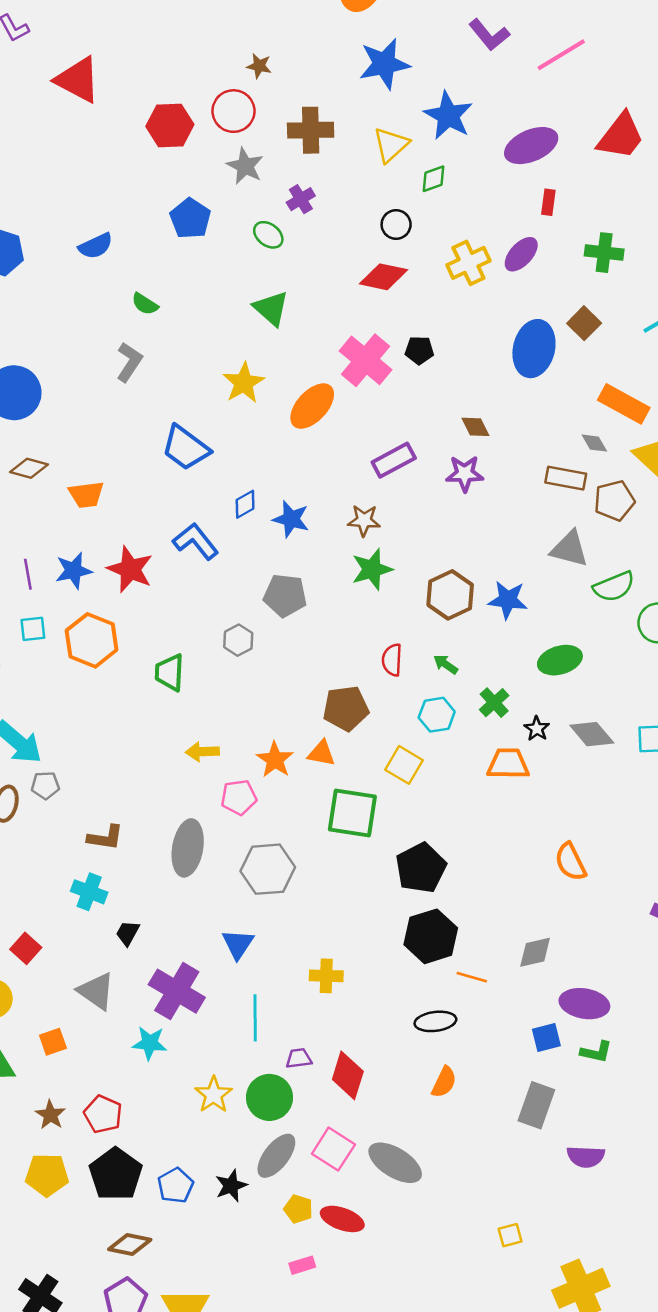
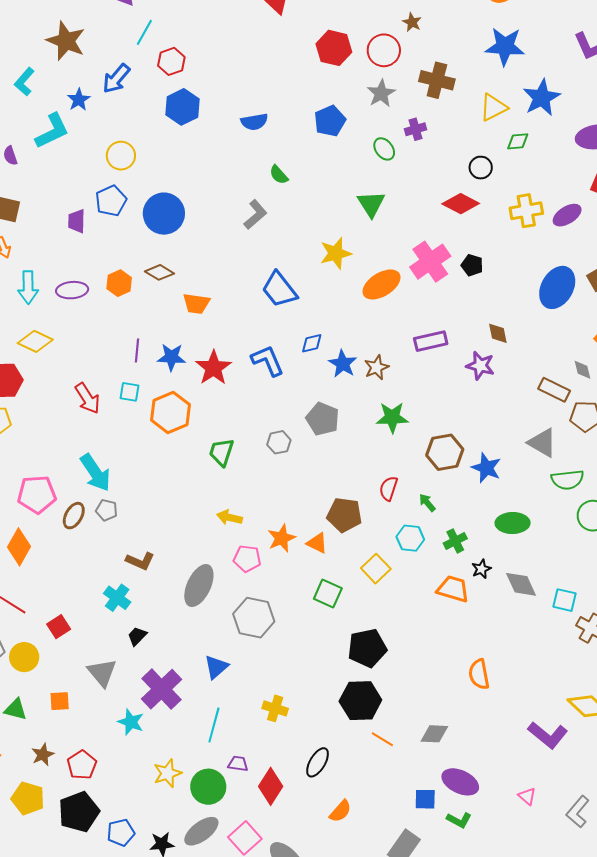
brown star: (364, 520) -> (377, 367), moved, turned 30
green square: (352, 813) -> (328, 593), size x0.7
black ellipse: (435, 1021) -> (318, 762), moved, turned -68

